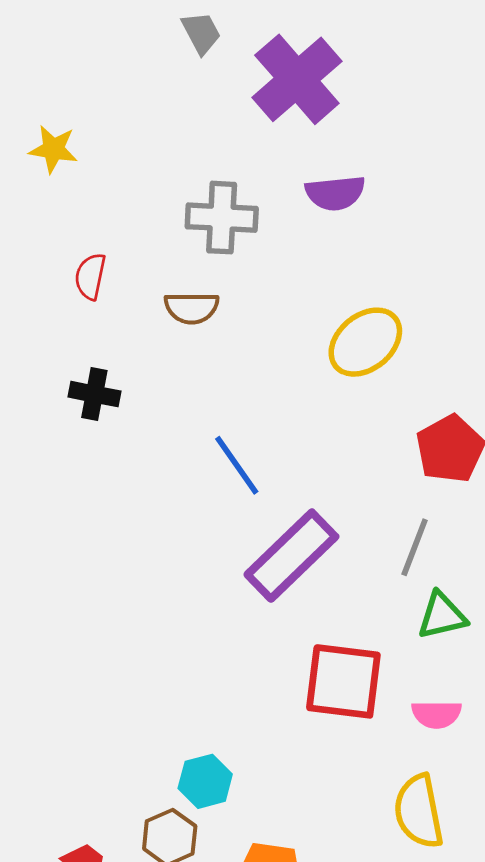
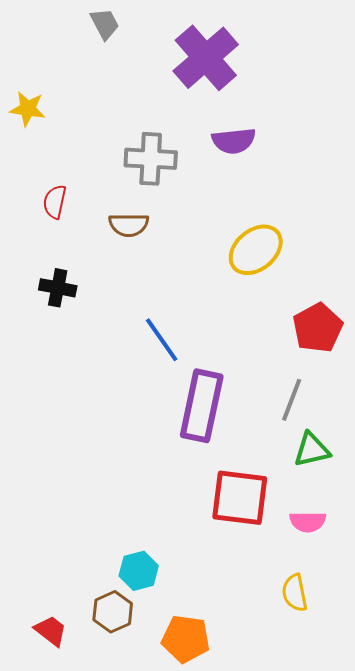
gray trapezoid: (201, 33) -> (105, 24), moved
purple rectangle: (291, 556) -> (202, 406), turned -34
yellow semicircle: (419, 811) -> (295, 593), size x0.7

